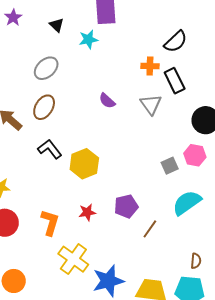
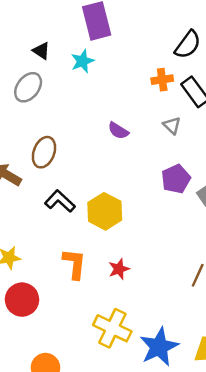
gray ellipse: (46, 68) -> (28, 87), moved
gray triangle: (151, 104) -> (172, 125), size x0.7
purple pentagon: (126, 206) -> (176, 179), moved
orange L-shape: (50, 222) -> (74, 264), moved

